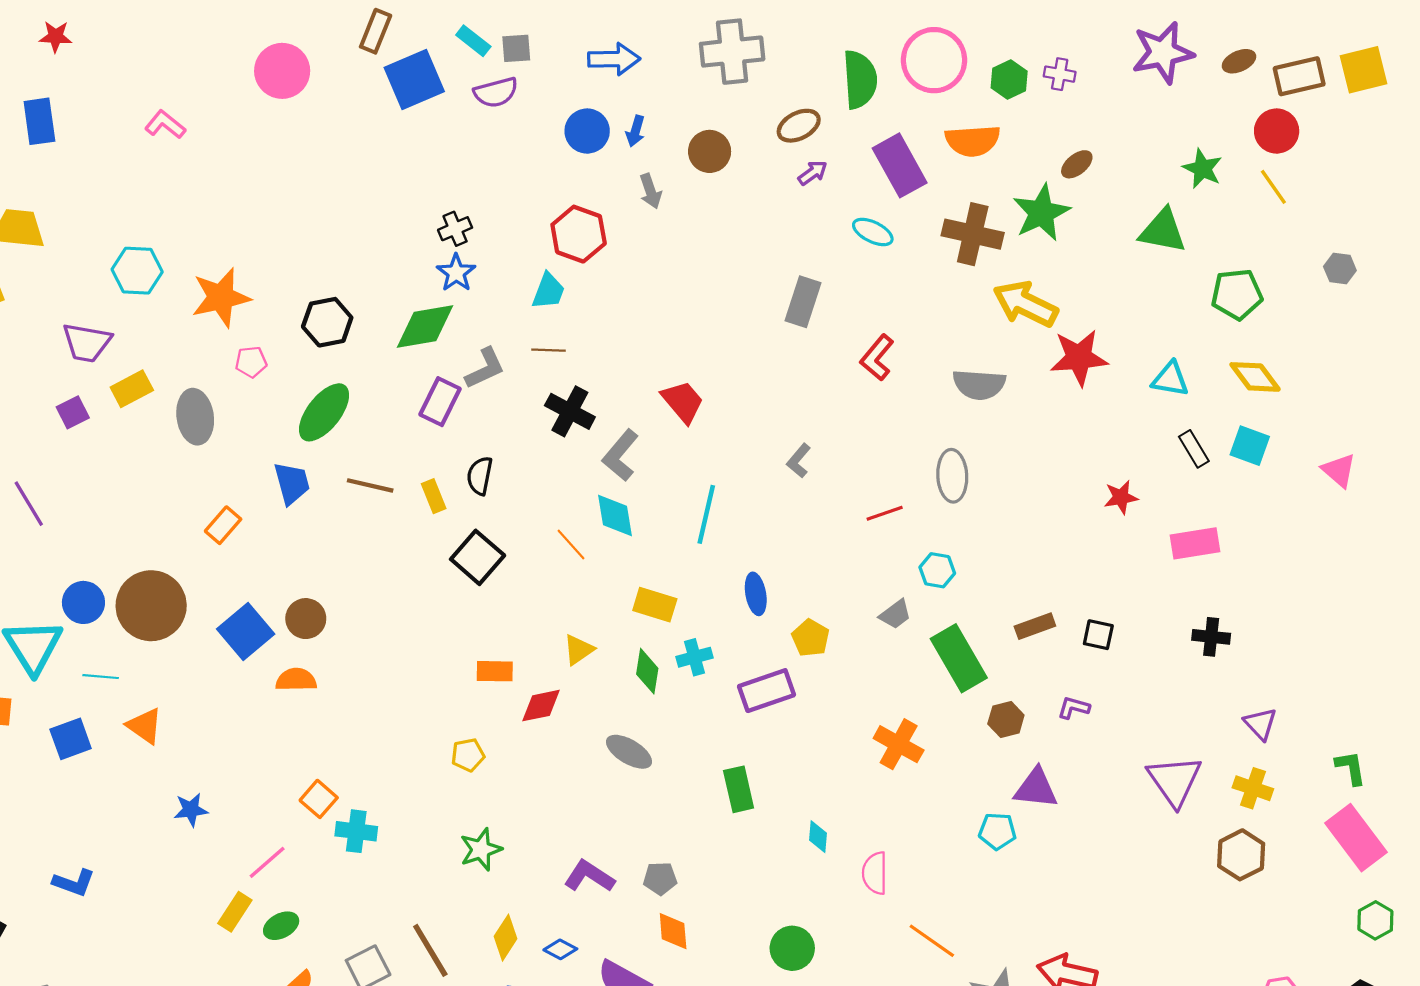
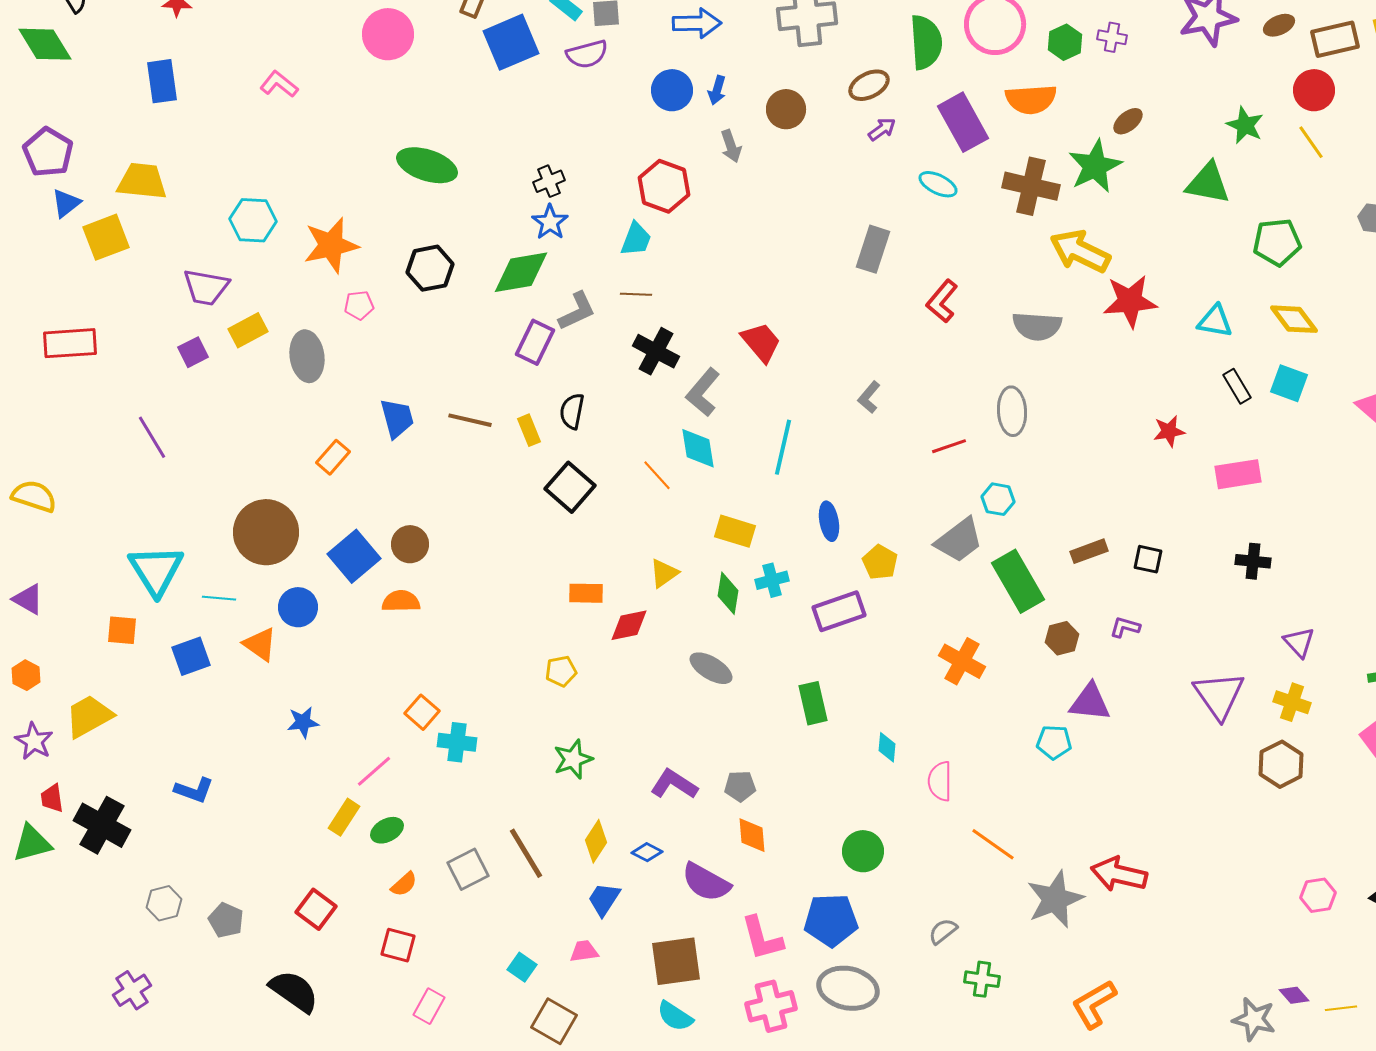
green ellipse: (324, 412) -> (427, 165), moved, turned 70
blue circle: (83, 602) -> (298, 607), moved
gray trapezoid: (895, 614) -> (959, 540), size x1.6

